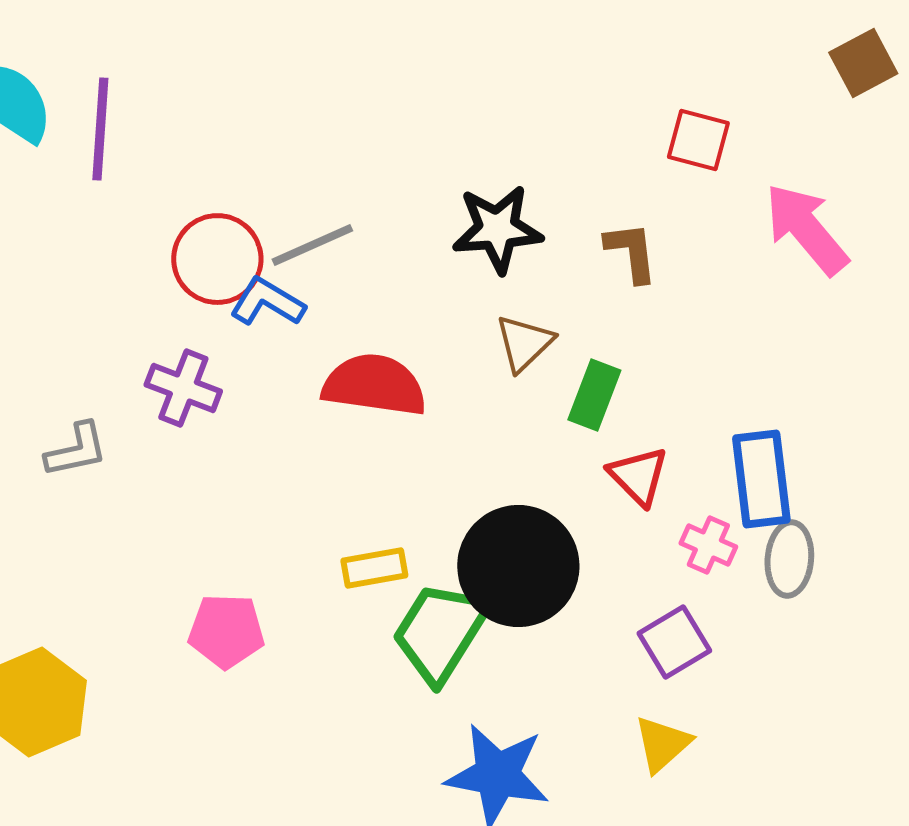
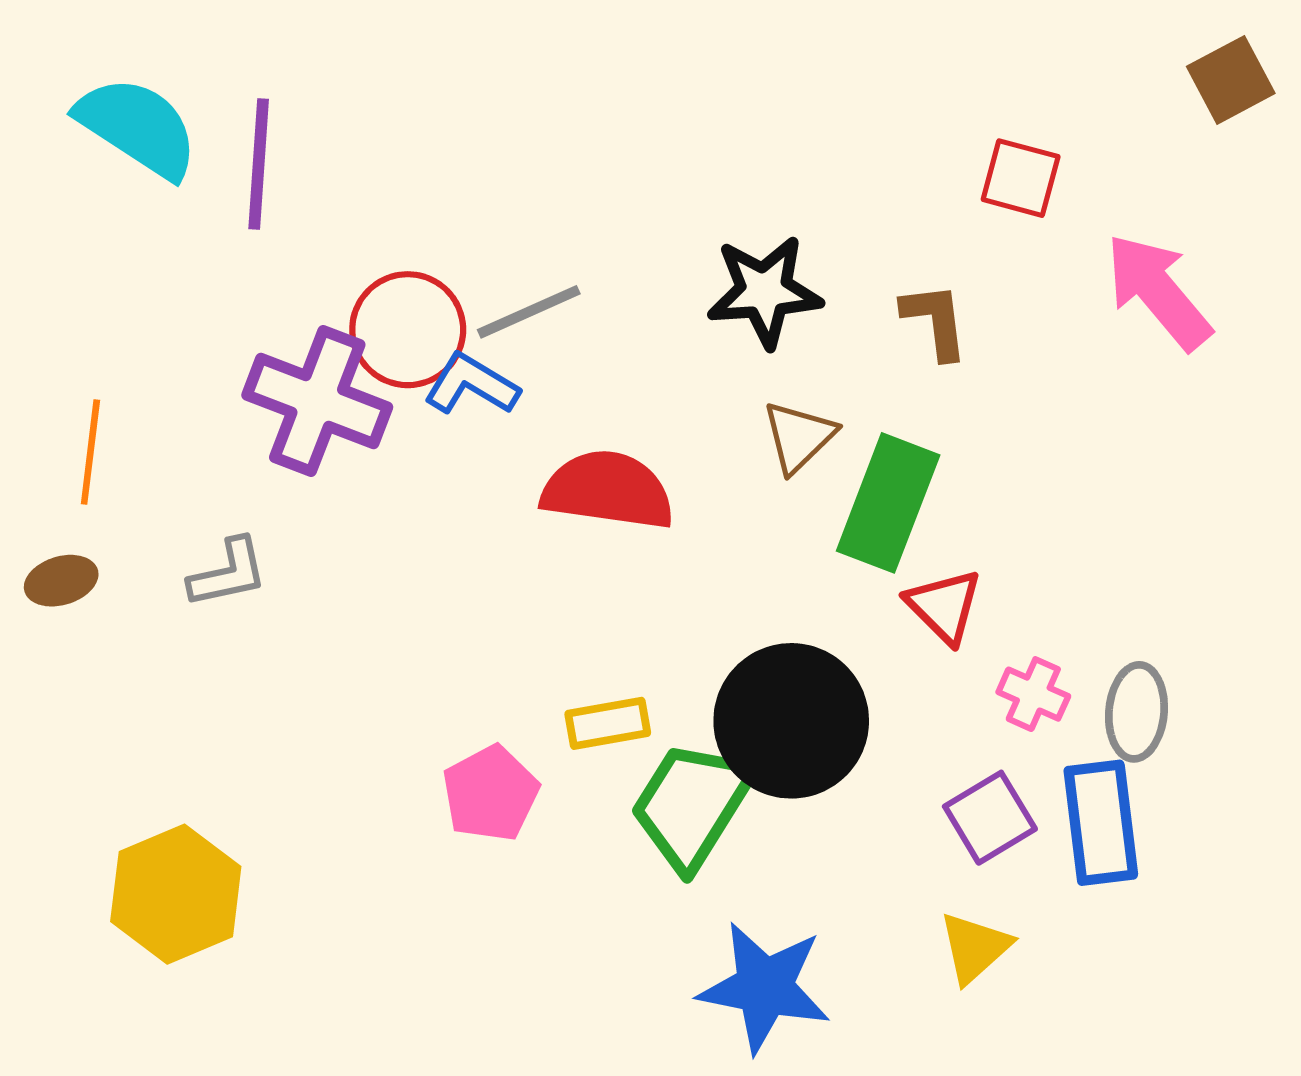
purple cross: (183, 388) -> (317, 401), moved, size x1.5
green rectangle: (594, 395) -> (888, 503), size x1.5
blue rectangle: (761, 479) -> (1101, 823), moved
pink pentagon: (226, 631) -> (491, 793), moved, turned -30

